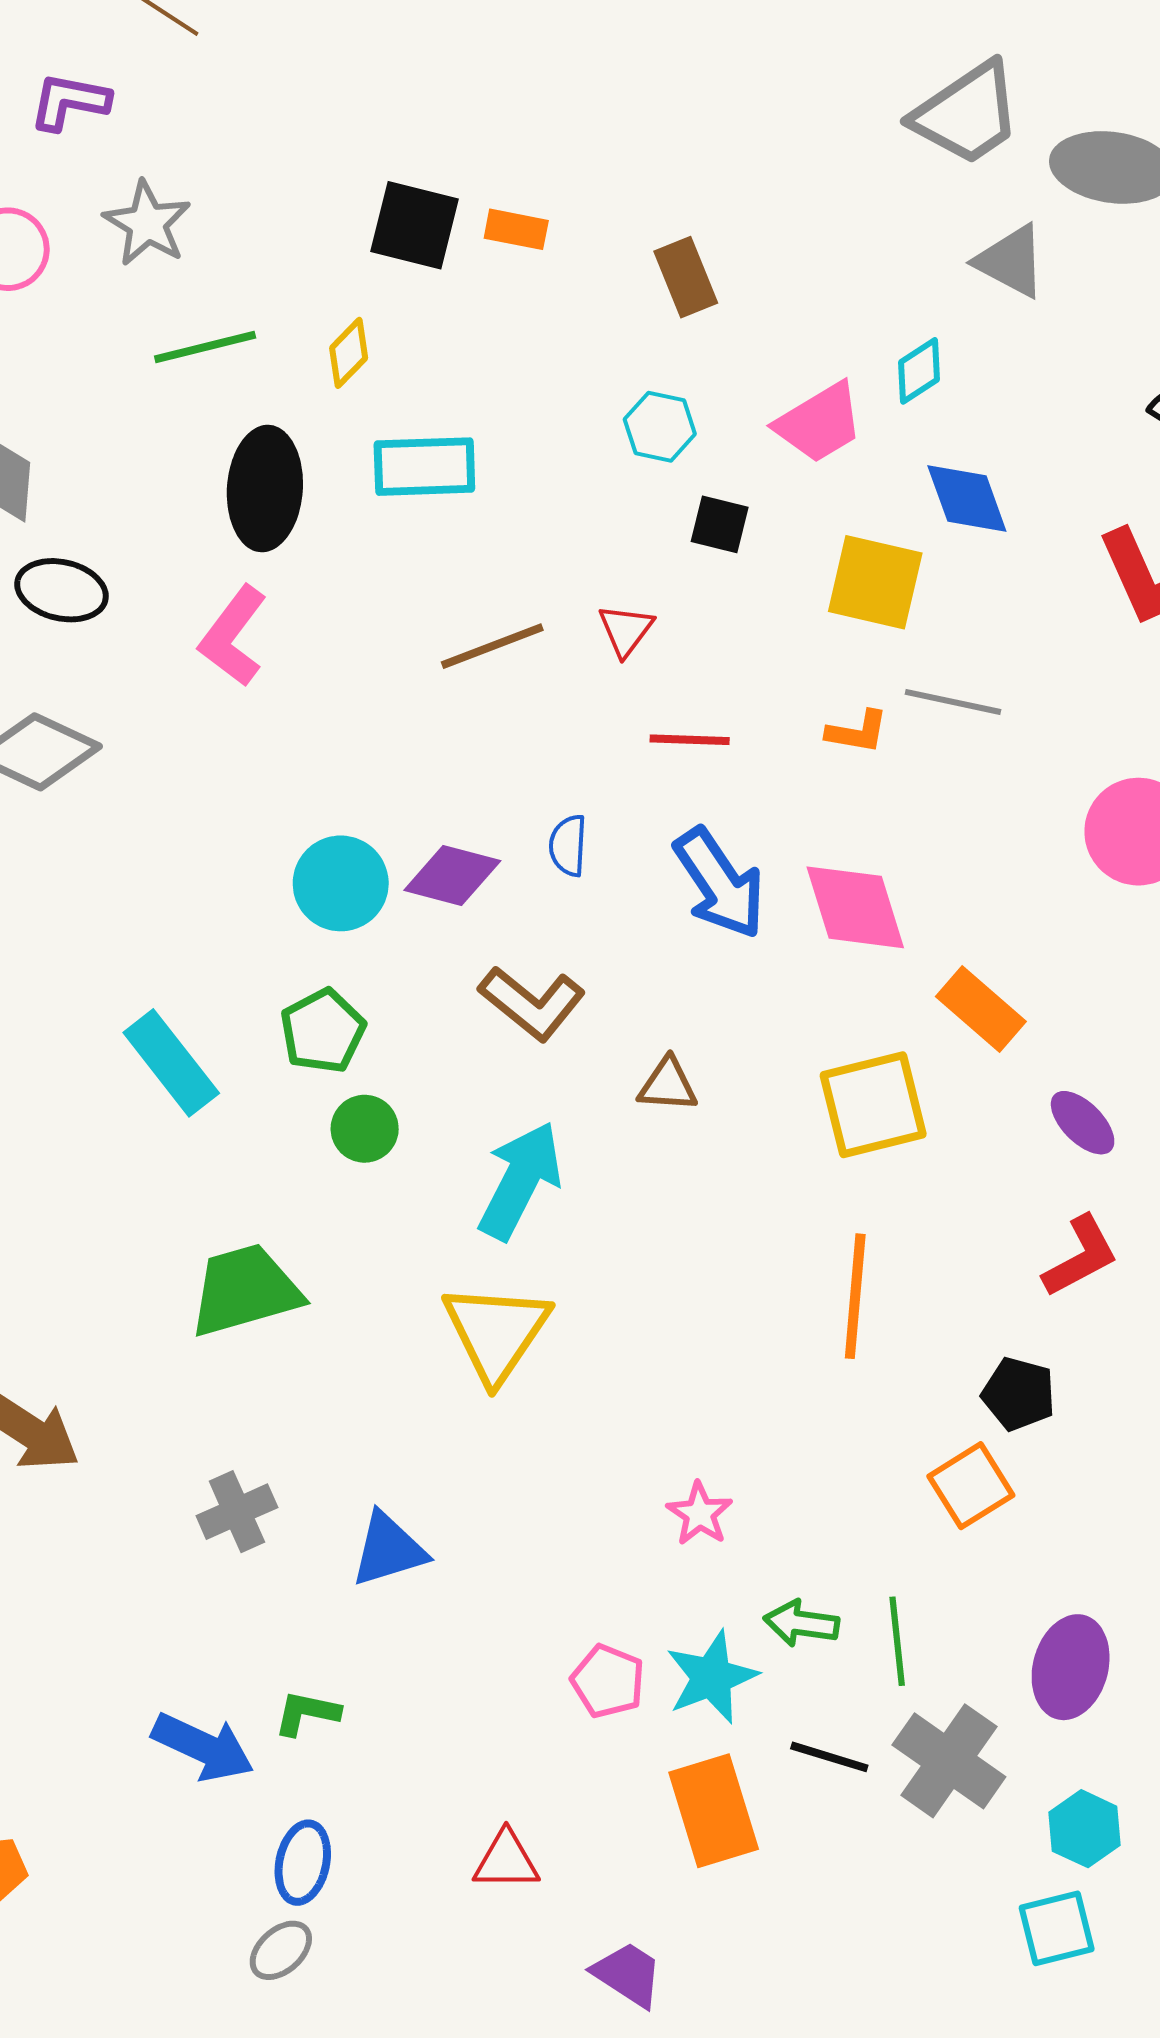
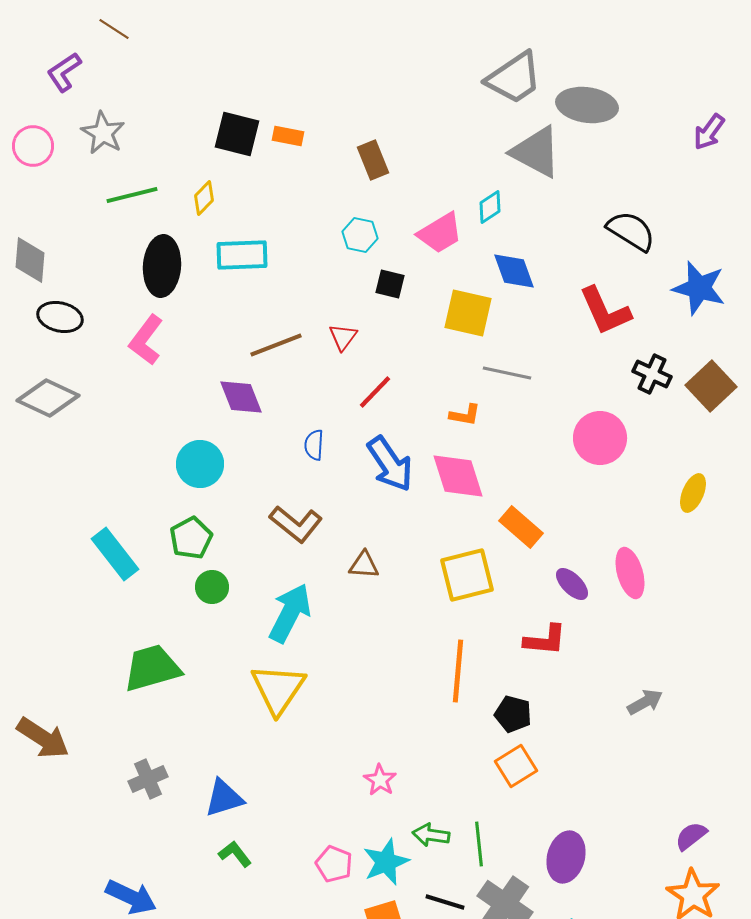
purple L-shape: (69, 102) -> (64, 72), turned -45
gray triangle: (1011, 261) -> (536, 152), size x1.4
orange L-shape: (857, 732) -> (465, 415), moved
red line: (690, 740) -> (375, 392), turned -48
purple diamond: (452, 875) -> (241, 397), moved, turned 54
red L-shape: (1081, 1256) -> (545, 640), moved, turned 33
black pentagon: (1019, 1394) -> (513, 714), moved
green L-shape: (307, 1713) -> (235, 854), moved, turned 40

